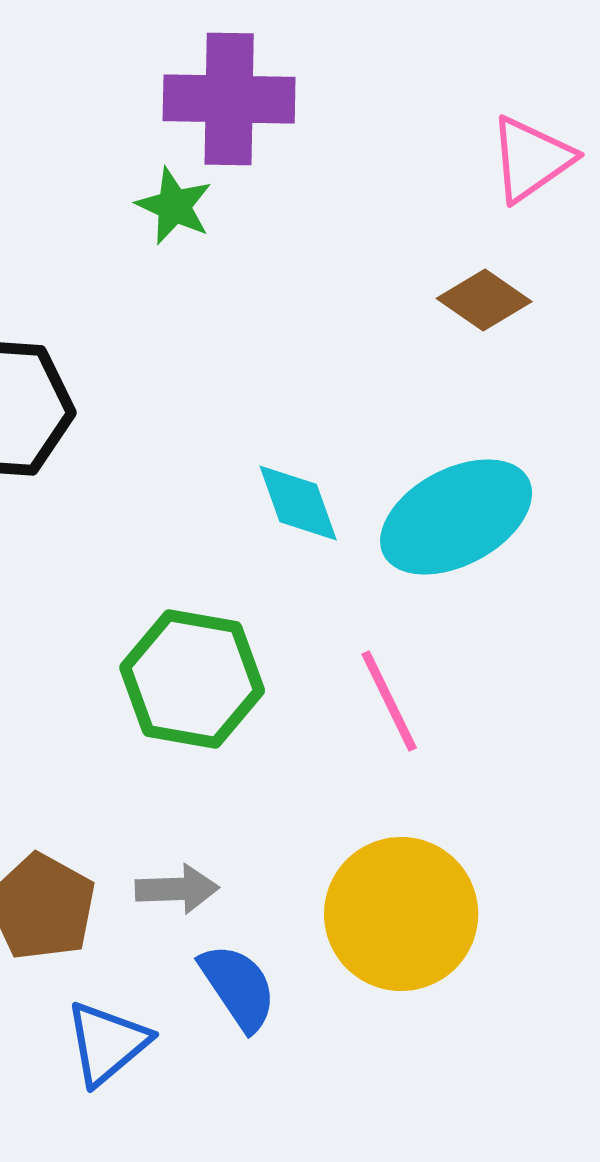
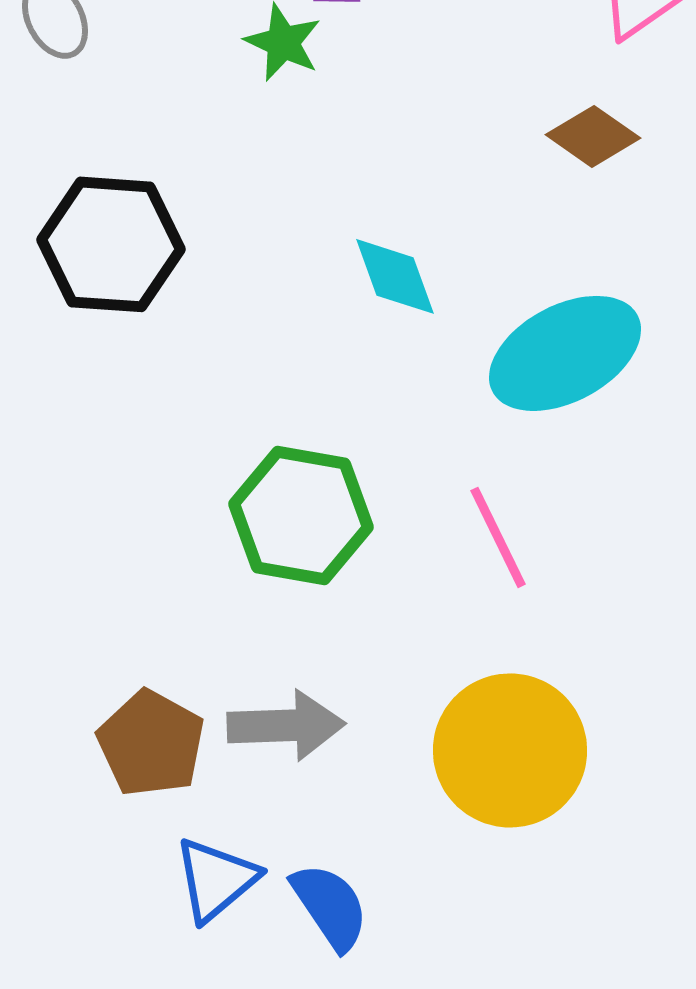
cyan diamond: (298, 503) -> (395, 276), moved
gray arrow: (177, 889) -> (286, 725), size x1.4
blue semicircle: (238, 987) -> (330, 906), moved

